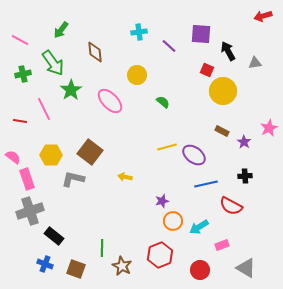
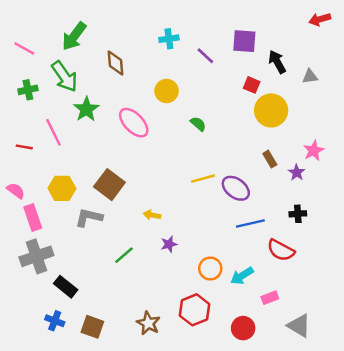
green arrow: (61, 30) -> (74, 36), size x1.4
pink star: (269, 128) -> (314, 151), moved
brown rectangle: (222, 131) -> (270, 159), turned 32
purple star: (162, 201) -> (169, 244), moved
green line: (102, 248) -> (124, 255), moved, turned 48

